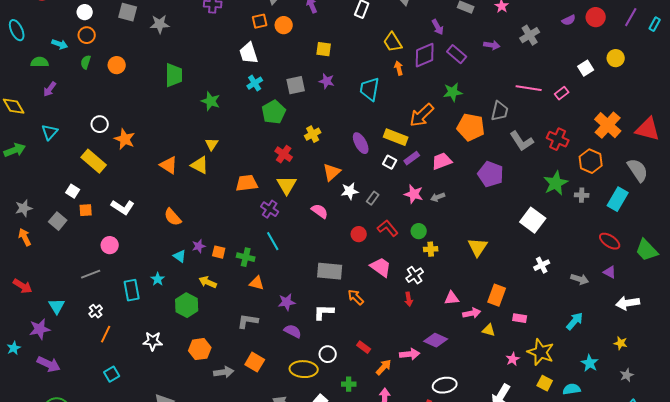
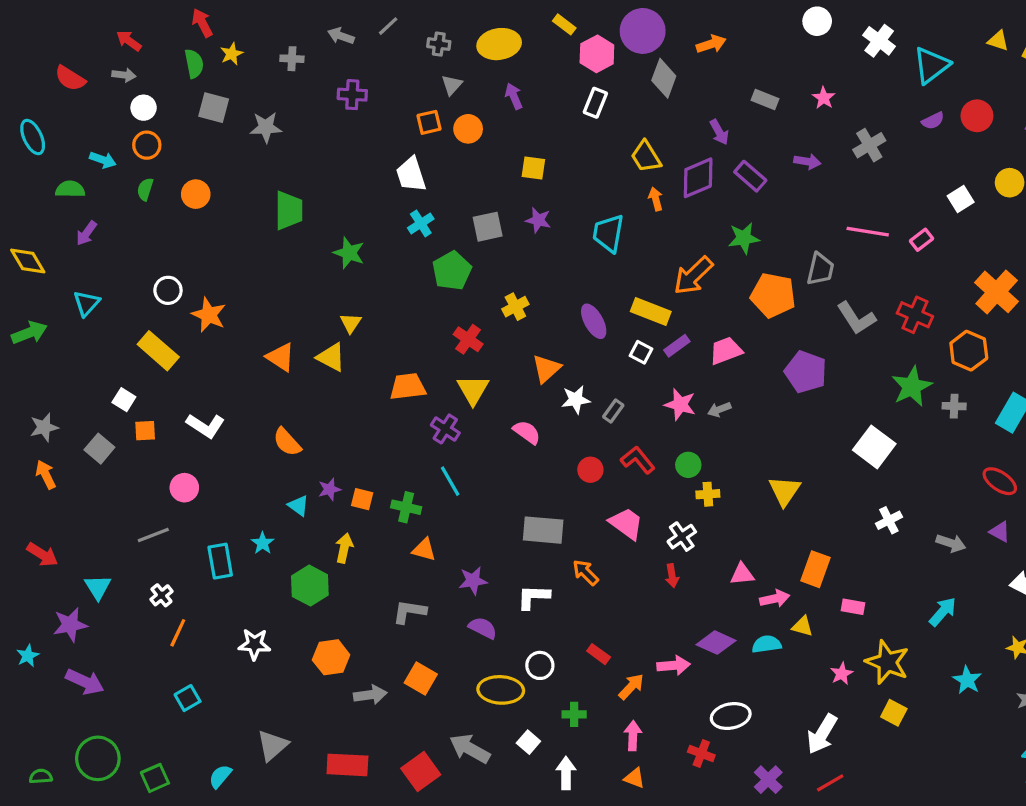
yellow arrow: (208, 282) -> (344, 548), turned 78
cyan semicircle: (572, 389) -> (767, 644), moved

